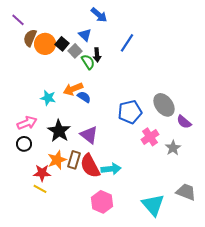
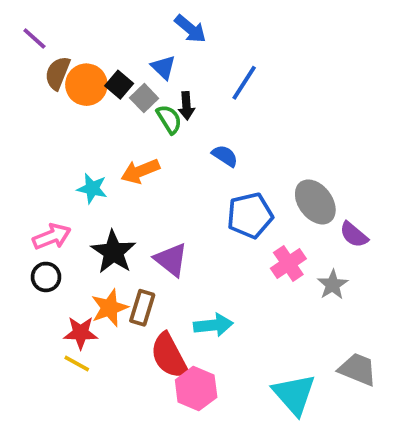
blue semicircle: (84, 97) -> (225, 156), moved
red semicircle: (90, 166) -> (169, 356), moved

